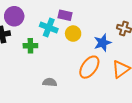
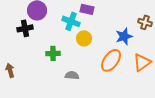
yellow circle: (73, 34) -> (84, 38), moved
green cross: (30, 46) -> (53, 53), moved

